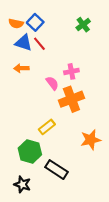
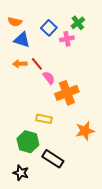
blue square: (35, 22) -> (49, 28), moved
red line: (39, 44) -> (37, 64), moved
pink cross: (71, 71) -> (67, 39), moved
yellow rectangle: (47, 127) -> (44, 119), turned 49

